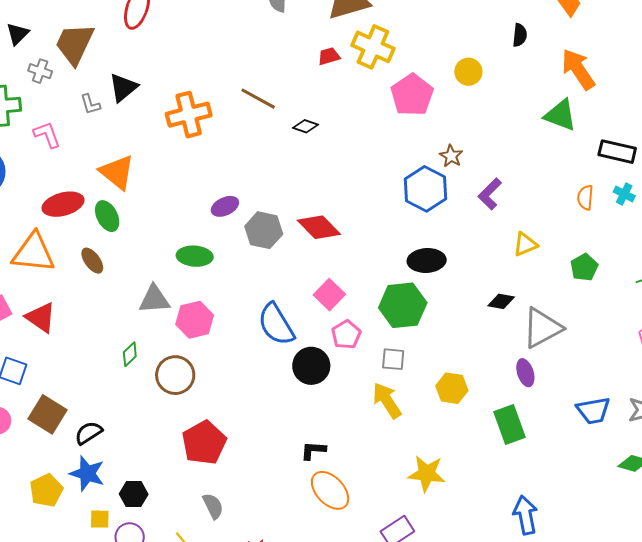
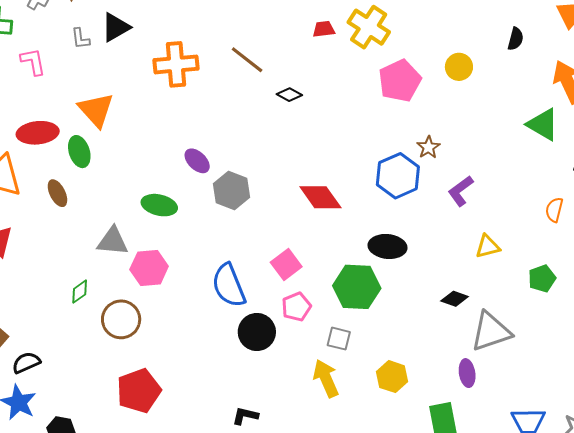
purple ellipse: (225, 206) -> (197, 161), turned 60
red diamond: (319, 227) -> (320, 197), moved

